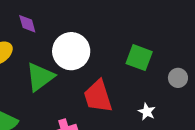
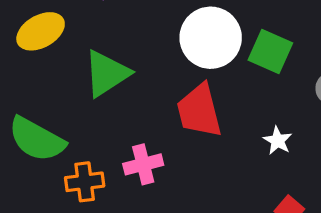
white circle: (71, 51) -> (211, 38), moved

